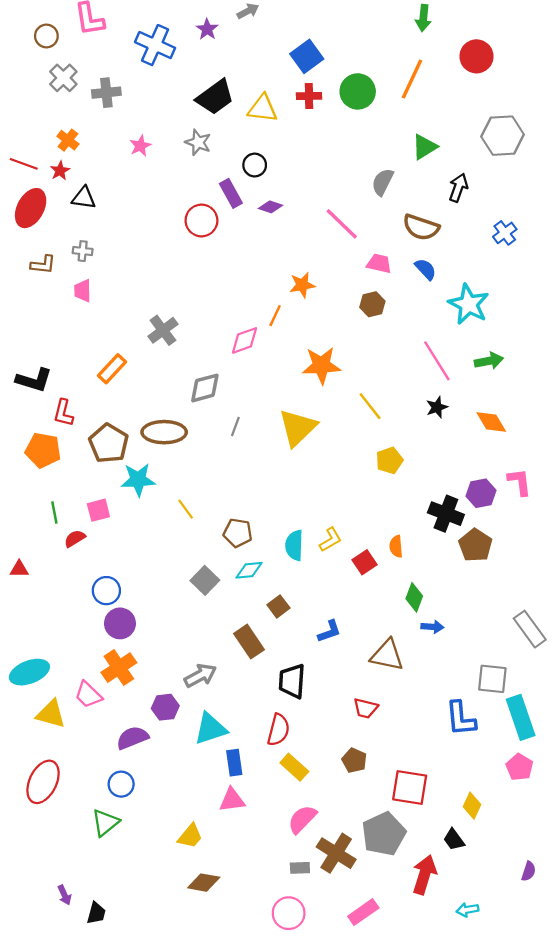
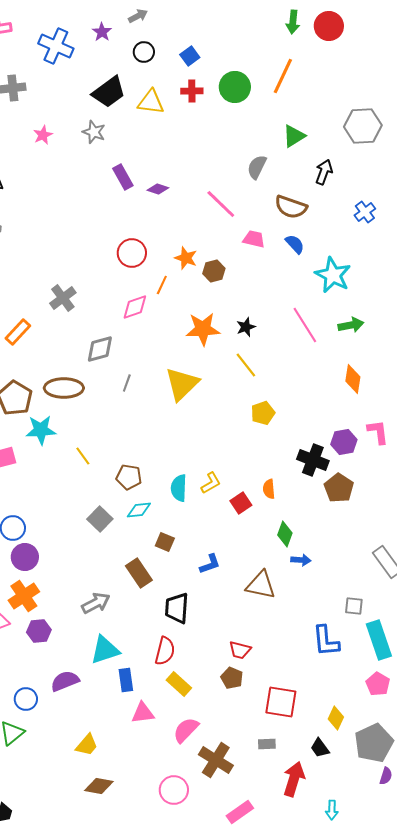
blue square: (307, 56) -> (190, 56), size x0.7
red circle: (476, 56) -> (329, 26), moved
black circle: (255, 165) -> (144, 52), moved
red circle: (201, 220) -> (132, 253), moved
orange star: (302, 285) -> (186, 258), turned 30
brown hexagon: (372, 304) -> (214, 271), moved
black star: (437, 407) -> (246, 327), moved
orange diamond: (491, 422) -> (353, 379), turned 40
brown square: (278, 606) -> (165, 542), turned -30
gray square: (492, 679) -> (354, 606), size x0.7
purple hexagon: (165, 707) -> (39, 631), moved
red trapezoid: (366, 708) -> (240, 650), moved
purple semicircle: (132, 738) -> (65, 681), moved
pink triangle: (232, 800) -> (143, 713), moved
gray pentagon: (384, 834) -> (374, 743), moved
gray rectangle: (300, 868) -> (267, 744), moved
cyan arrow: (467, 910) -> (332, 810), turned -78
pink circle: (289, 913) -> (174, 790), moved

